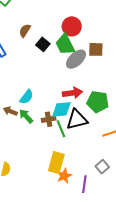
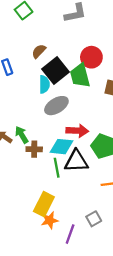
black square: (43, 44) -> (56, 70), size x1.6
gray ellipse: (76, 59) -> (56, 106), moved
cyan semicircle: (27, 97) -> (44, 84), moved, turned -49
green arrow: (26, 116) -> (22, 135), moved
brown cross: (49, 119) -> (34, 149), moved

